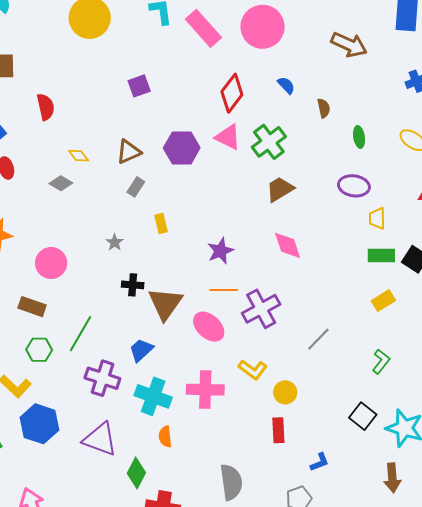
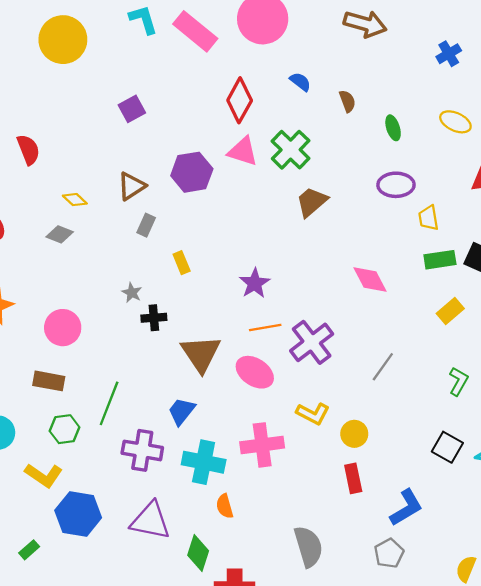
pink diamond: (288, 245) -> (370, 280), moved
black cross: (133, 285) -> (154, 318), moved
blue L-shape: (320, 462) -> (406, 508), size x1.6

